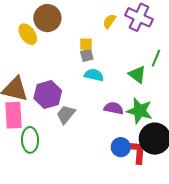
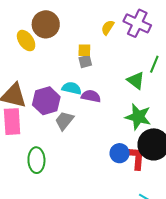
cyan semicircle: (94, 75) -> (72, 88), moved
purple semicircle: (114, 108) -> (91, 96), moved
green ellipse: (30, 140) -> (36, 160), moved

